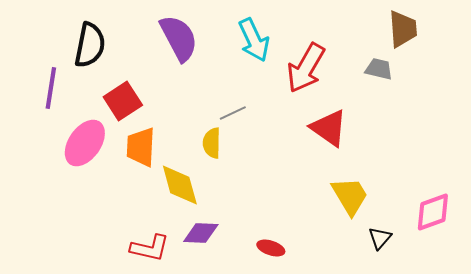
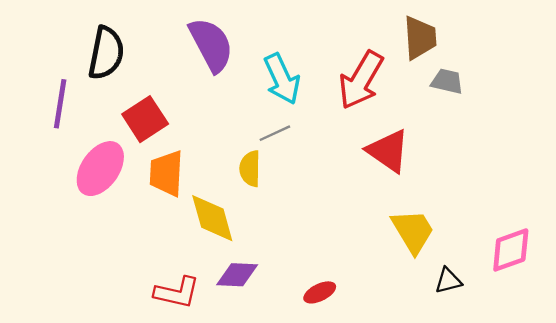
brown trapezoid: (403, 29) -> (420, 38), moved
cyan arrow: (254, 40) -> (282, 79), moved
black triangle: (380, 238) -> (448, 281), turned 35
red ellipse: (271, 248) -> (320, 292), turned -44

